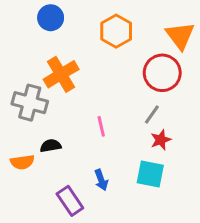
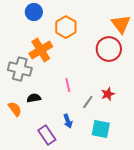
orange hexagon: (116, 31) -> (66, 27), moved
gray line: (152, 114) -> (88, 102), moved
orange semicircle: (22, 162) -> (15, 109), turned -119
cyan square: (150, 174) -> (101, 129), moved

